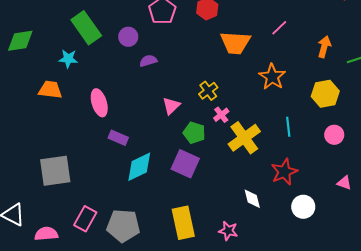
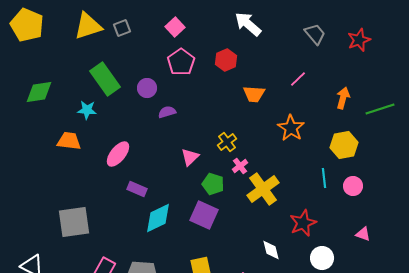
orange trapezoid: (235, 43) -> (254, 94), size x0.7
pink ellipse: (99, 103) -> (118, 154), turned 56
cyan line: (288, 127) -> (324, 178), moved

